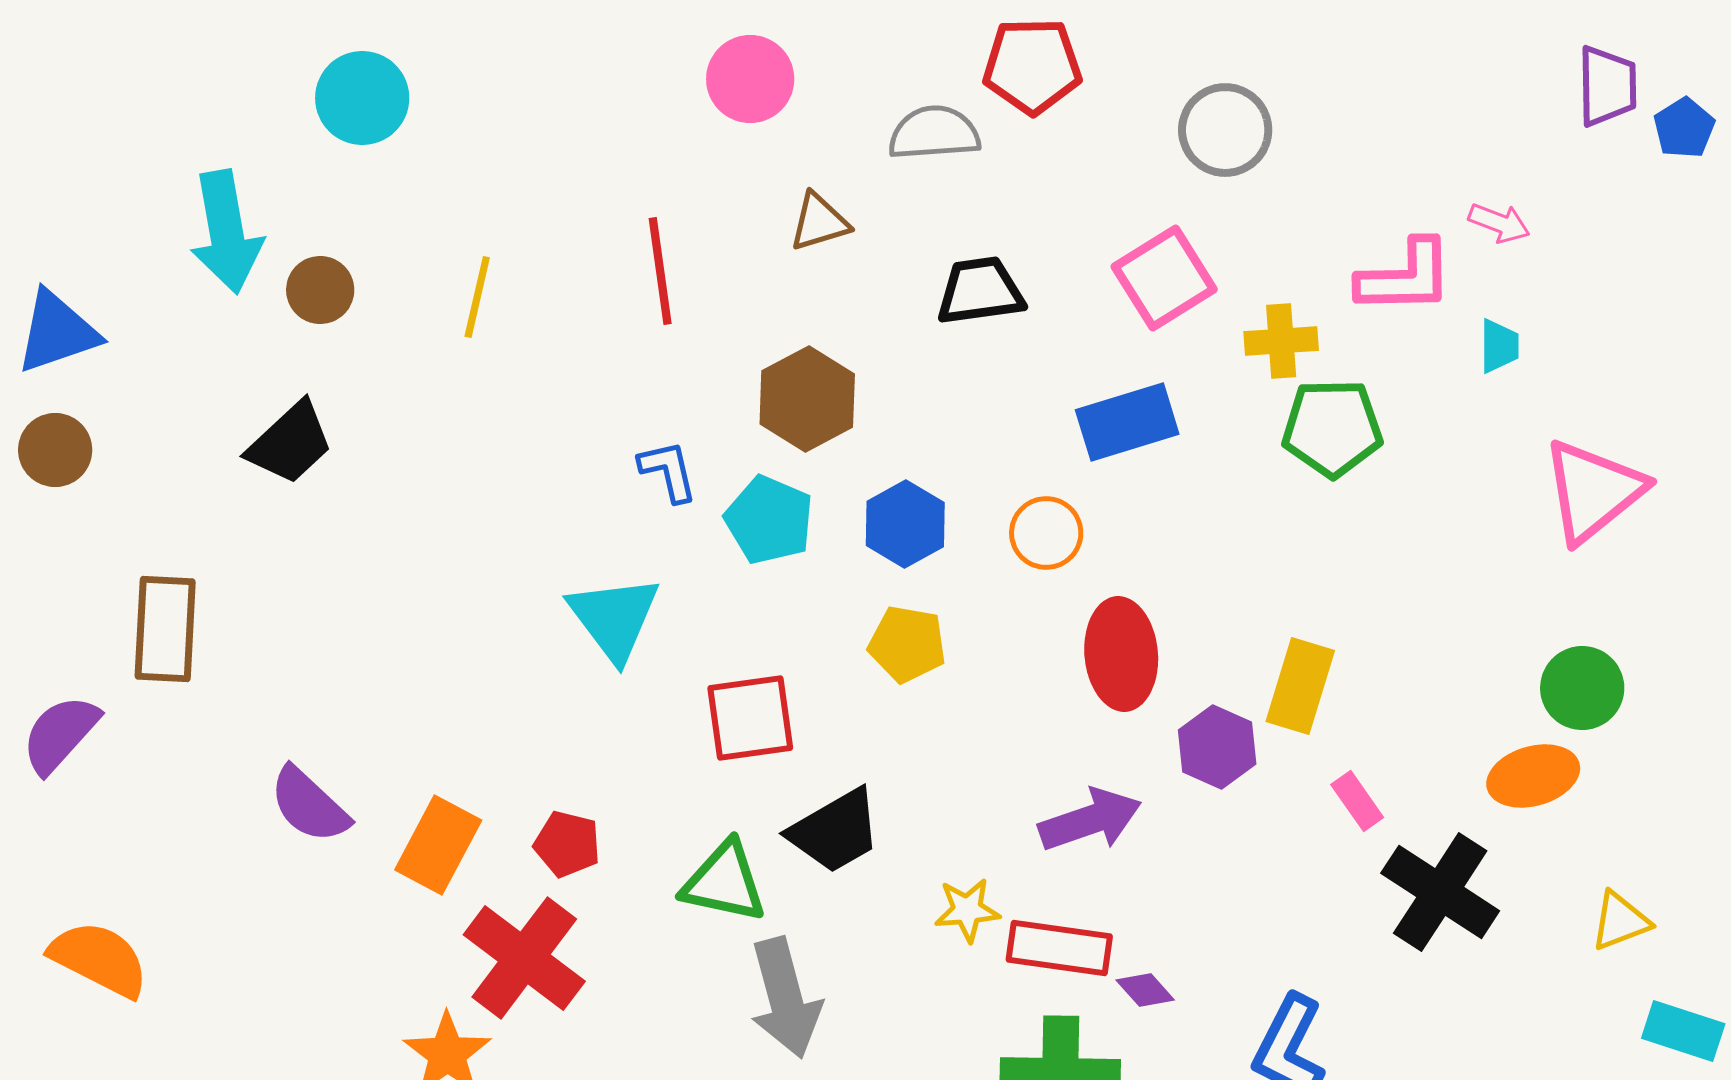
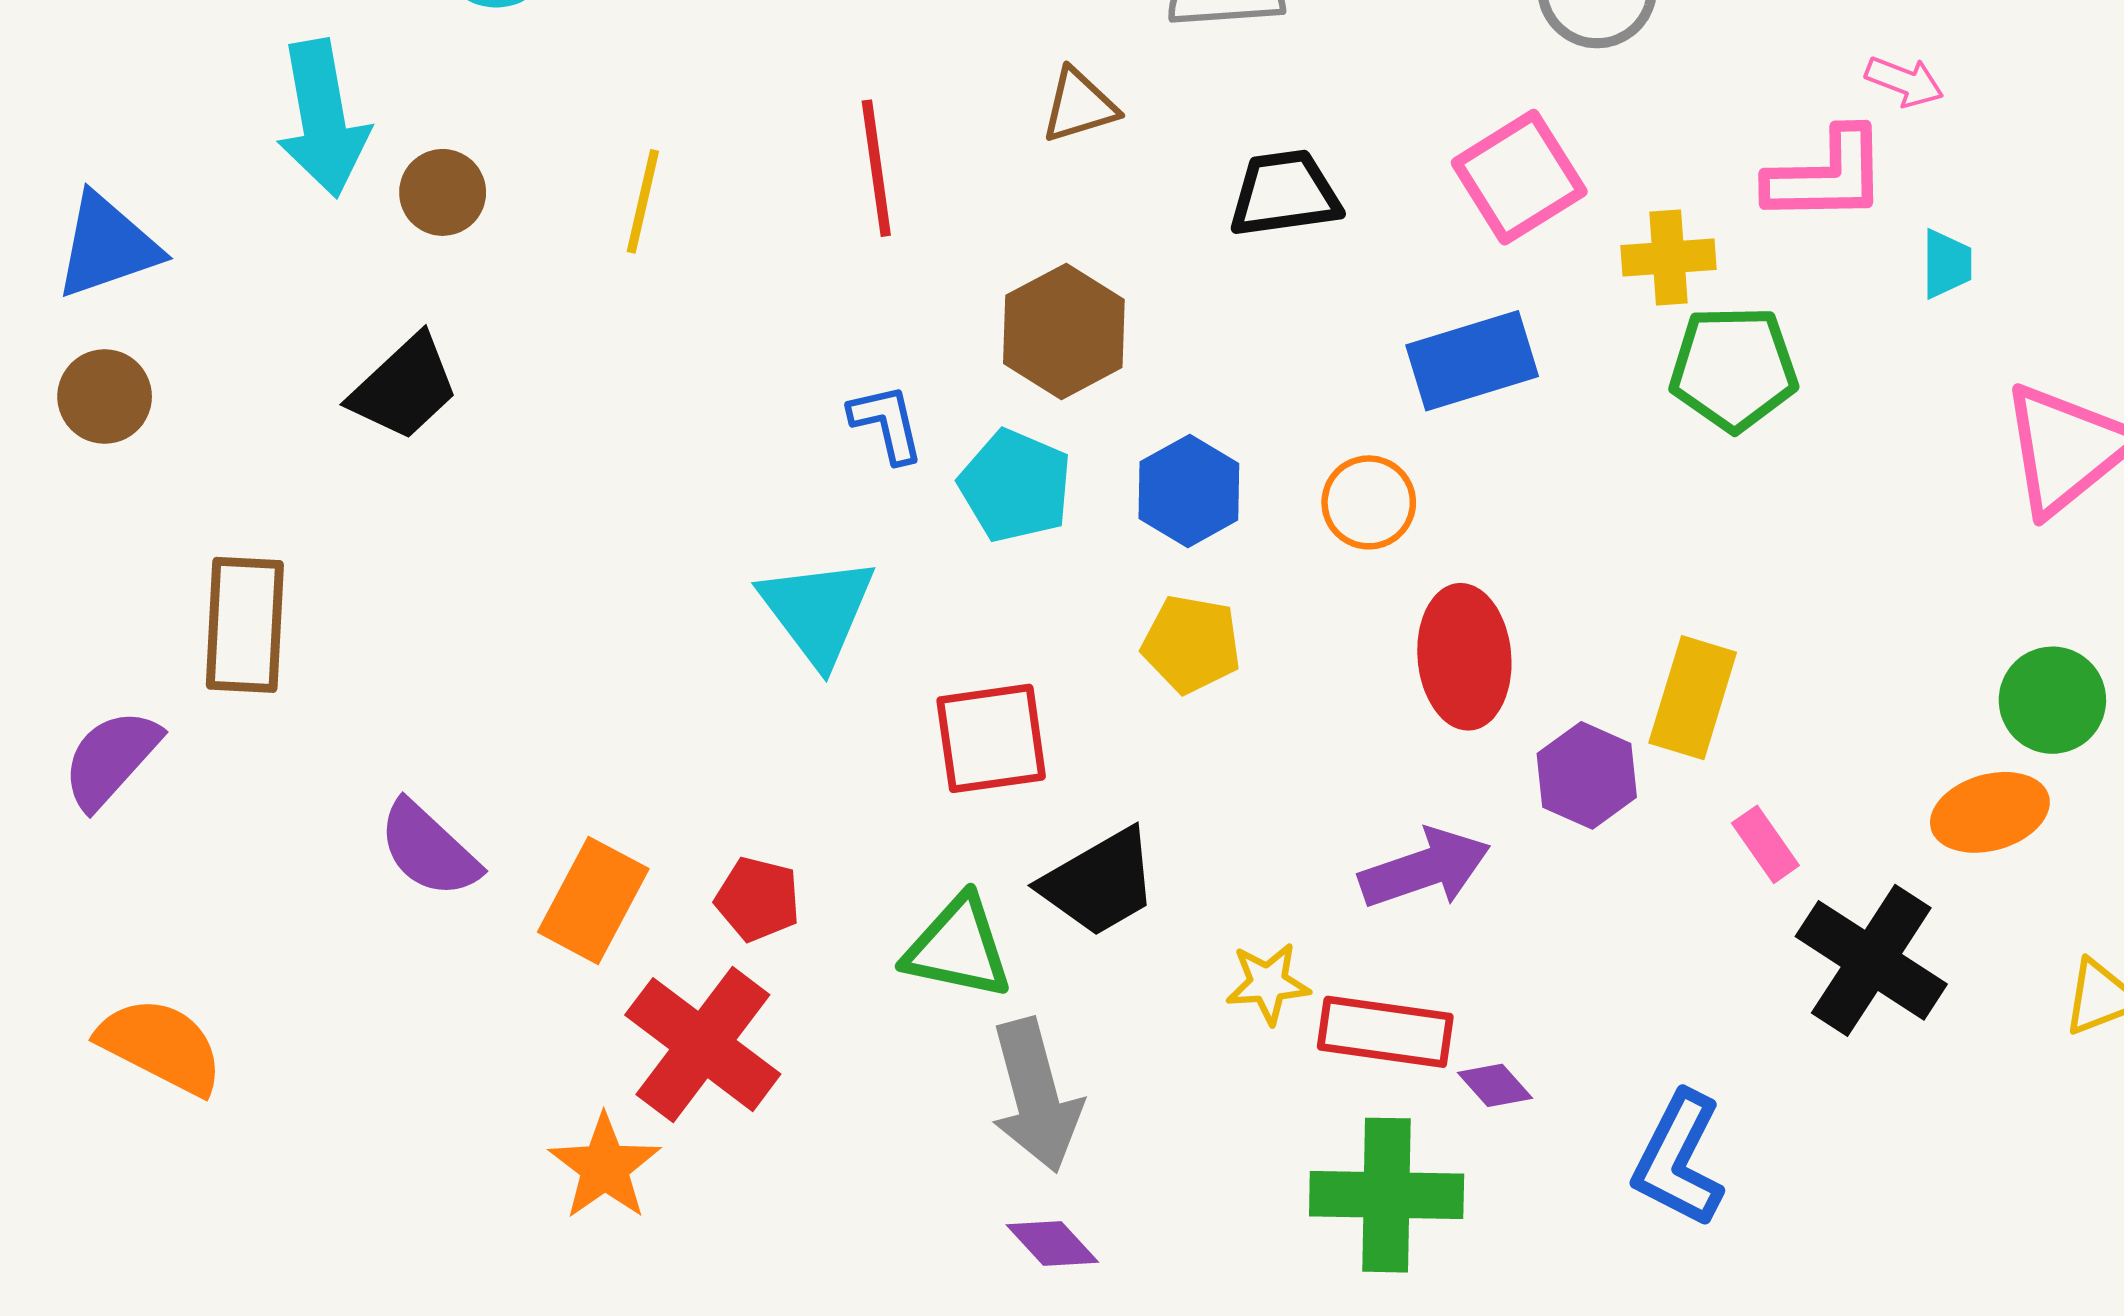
pink arrow: (1499, 223) -> (1904, 81), moved

